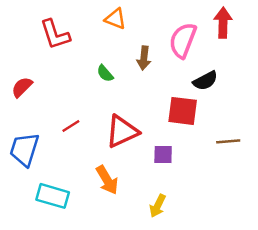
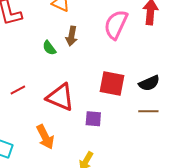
brown arrow: (144, 58) -> (72, 36), moved
black semicircle: (205, 81) -> (149, 83), moved
red triangle: (122, 131) -> (60, 97), turned 44

